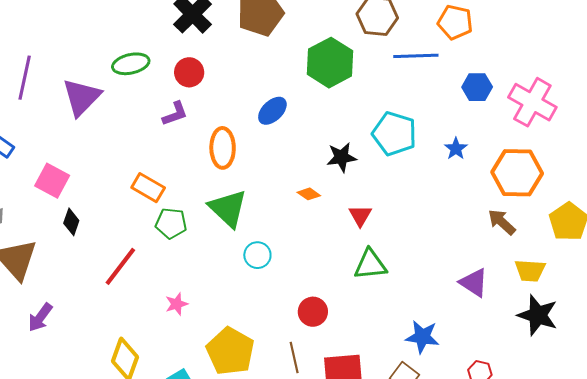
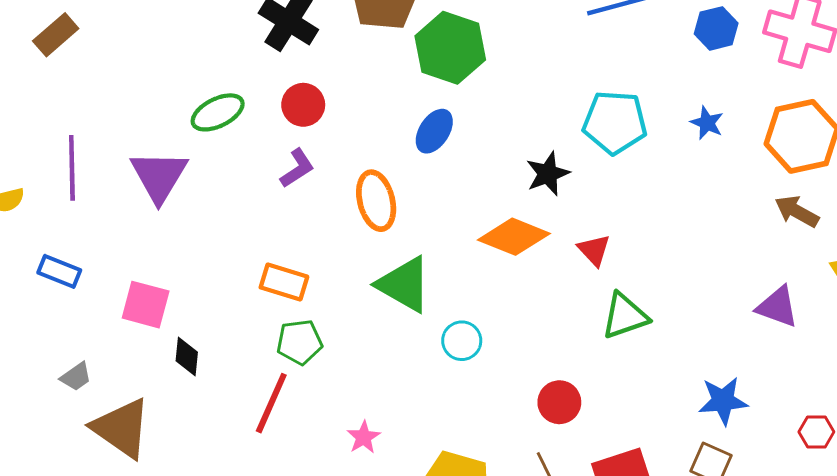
green hexagon: (330, 63) -> (450, 48), moved
orange diamond: (309, 194) -> (514, 237), size x2.0
green pentagon: (171, 223) -> (300, 342), moved

